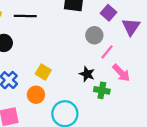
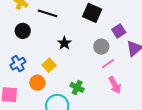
black star: (87, 74) -> (64, 43), moved
green cross: (102, 90) -> (77, 87), moved

